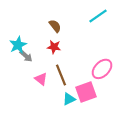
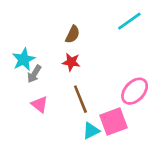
brown semicircle: (55, 26) -> (73, 34), turned 64
gray arrow: (26, 56) -> (34, 74), turned 80
pink triangle: (41, 79) -> (40, 104), moved

